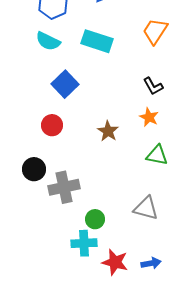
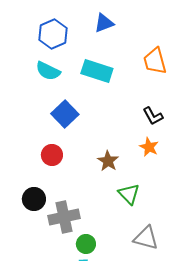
orange trapezoid: (155, 31) -> (155, 61), turned -48
green triangle: (157, 155) -> (129, 194), moved, turned 35
green circle: (95, 219) -> (86, 244), moved

